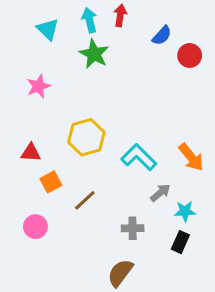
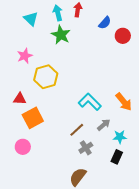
yellow hexagon: (86, 137) -> (46, 77), moved
orange square: (51, 182) -> (33, 118), size x1.5
brown line: (85, 200) -> (77, 130), moved
gray cross: (133, 228) -> (86, 148), turned -32

